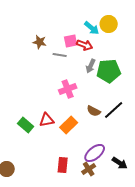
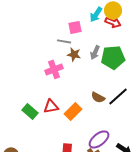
cyan arrow: (92, 28) -> (96, 14), turned 84
brown star: (40, 42) -> (74, 54), moved
red arrow: (85, 45) -> (113, 22), moved
pink cross: (68, 89) -> (54, 69), moved

